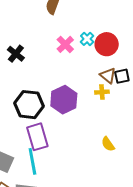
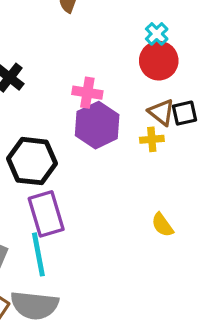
cyan cross: (87, 39) -> (157, 34), moved
pink cross: (65, 44) -> (87, 93), moved, turned -36
purple hexagon: (64, 100) -> (97, 125), moved

